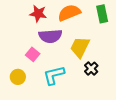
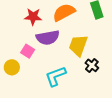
pink square: (33, 54) -> (28, 51), moved
yellow circle: (18, 77) -> (12, 67), moved

